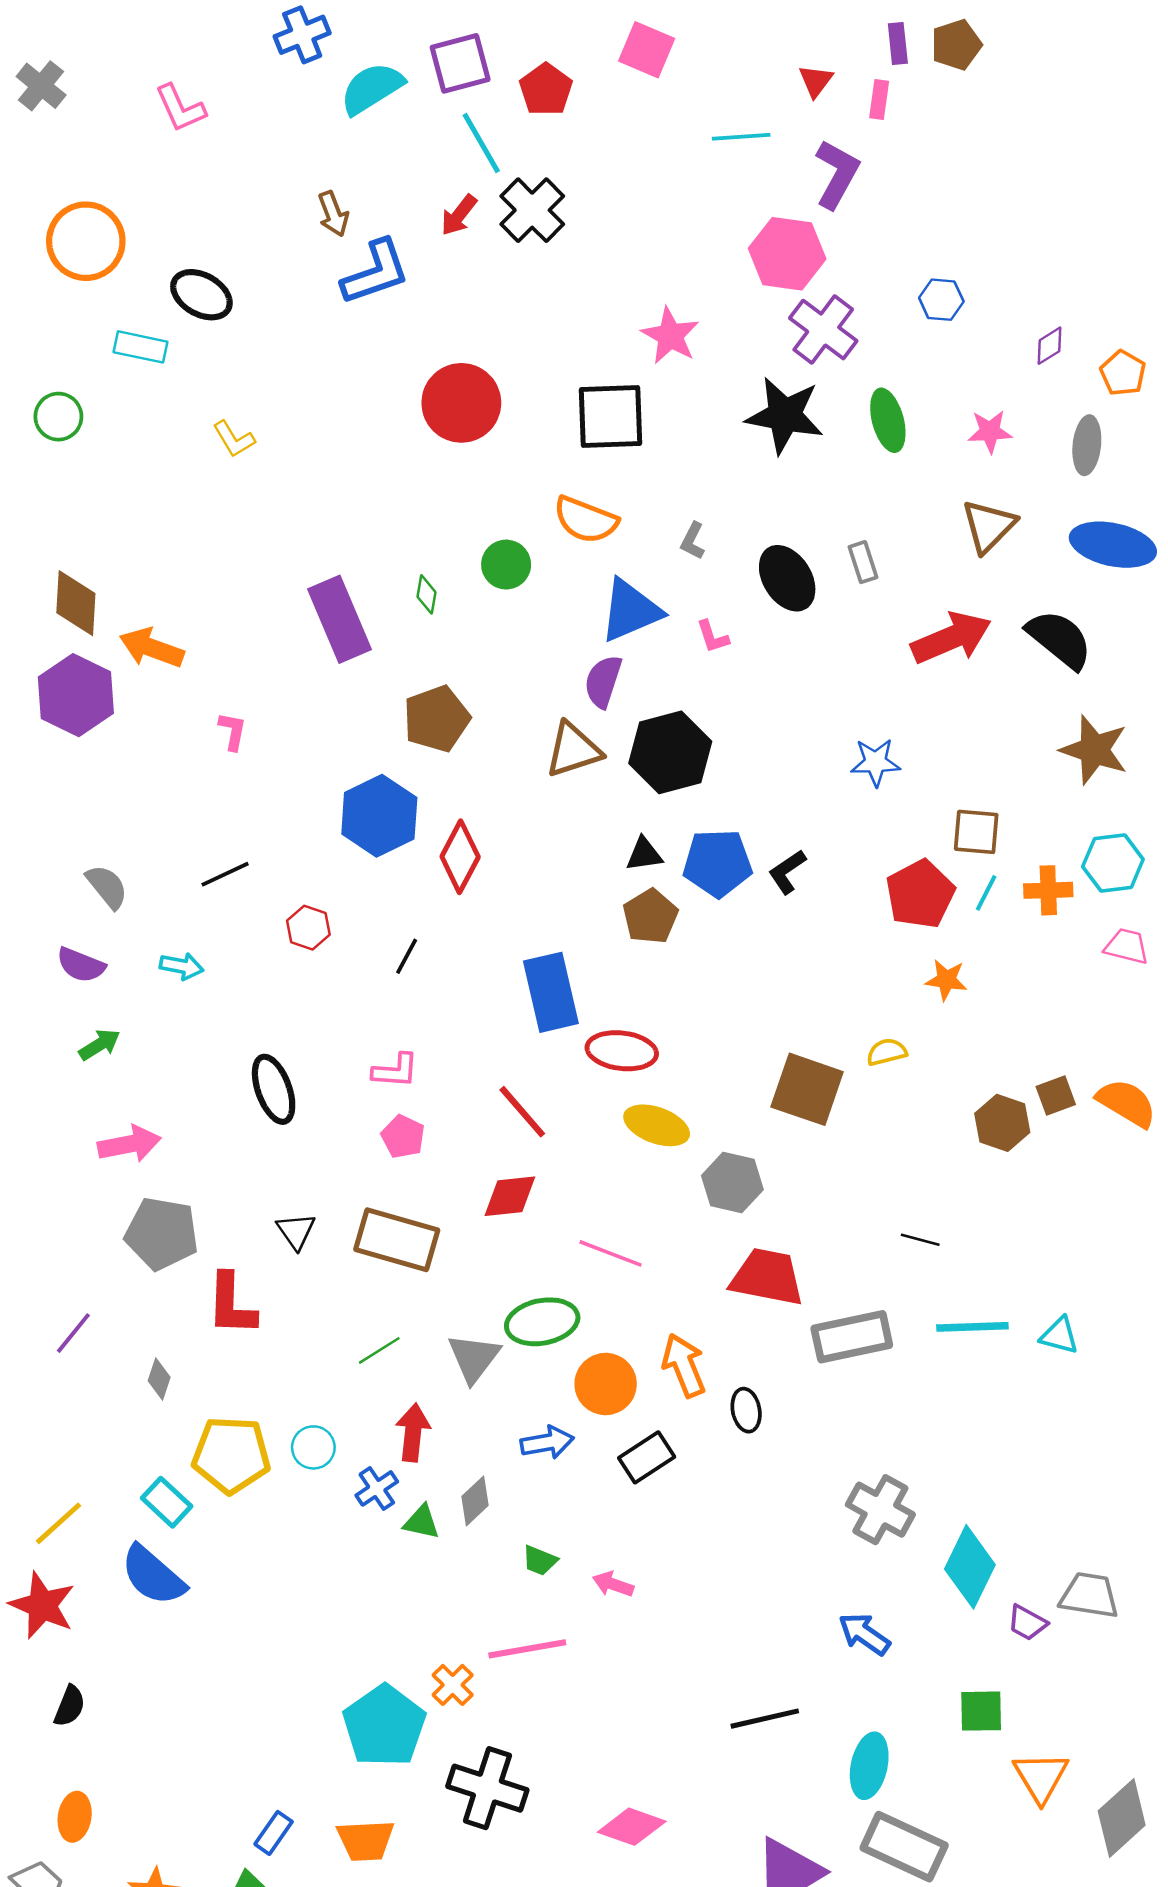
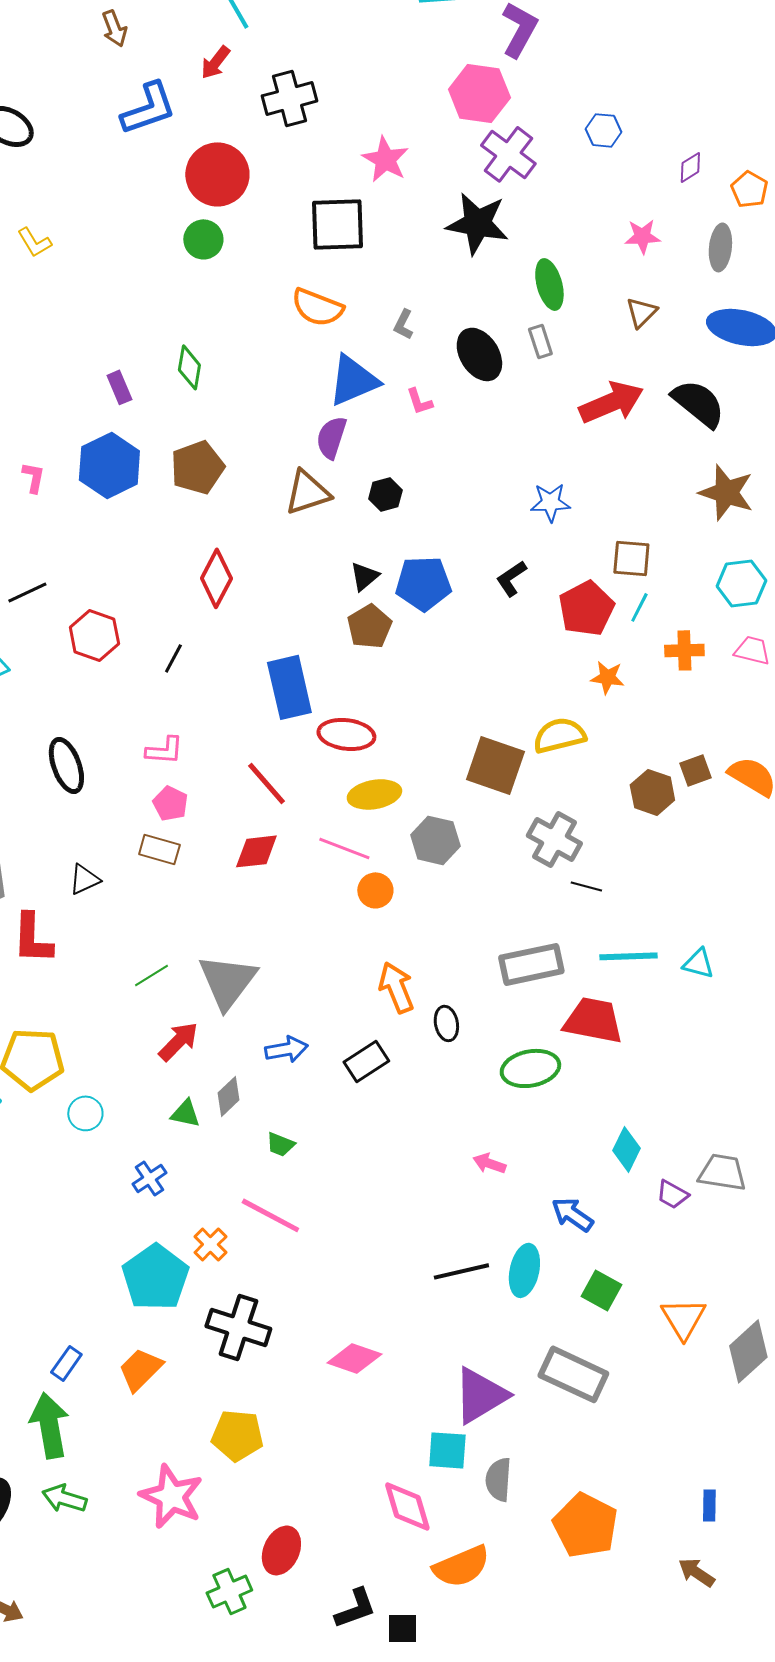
black cross: (532, 210) -> (289, 98), moved, turned 30
brown arrow: (333, 214) -> (114, 28), moved
red circle: (461, 403) -> (217, 174), moved
green ellipse: (888, 420) -> (549, 284), moved
brown triangle: (989, 526) -> (641, 312), size x0.7
green circle: (506, 565) -> (203, 239), moved
green diamond: (427, 594) -> (189, 367), size x1.4
purple rectangle: (339, 619) -> (119, 387), size x0.5
black hexagon: (670, 752) -> (385, 494), size x0.5
blue hexagon: (379, 816) -> (109, 465), moved
black triangle: (644, 854) -> (364, 576), turned -32
black L-shape: (787, 872) -> (511, 578), moved
orange cross: (1048, 890) -> (684, 650), moved
red hexagon: (308, 928) -> (94, 635), size x1.4
yellow semicircle: (887, 1052) -> (559, 735), size x1.6
yellow ellipse: (657, 1125) -> (374, 794), turned -30
black triangle: (296, 1231) -> (84, 879), turned 40
brown rectangle: (397, 1240) -> (159, 849), moved, size x0.6
pink line: (611, 1253) -> (344, 848), moved
red trapezoid: (767, 1277) -> (593, 1020), moved
green ellipse: (542, 1322) -> (530, 1068), moved
gray triangle: (474, 1358) -> (227, 981), size x1.4
orange circle: (606, 1384) -> (375, 890), moved, size x0.7
red arrow: (413, 1433) -> (178, 1041), turned 39
cyan circle: (313, 1447) -> (85, 1113), moved
blue cross: (377, 1488) -> (149, 1178), moved
gray cross: (880, 1510) -> (554, 839), moved
cyan diamond: (970, 1567) -> (626, 1149), size x0.7
pink arrow: (613, 1584) -> (489, 1163), moved
blue arrow: (864, 1634) -> (572, 1214), moved
pink line: (527, 1649) -> (270, 1215), turned 38
green square: (981, 1711) -> (601, 1290), moved, turned 30
cyan ellipse: (869, 1766) -> (524, 1270), moved
orange trapezoid: (366, 1840) -> (140, 1369), turned 138

